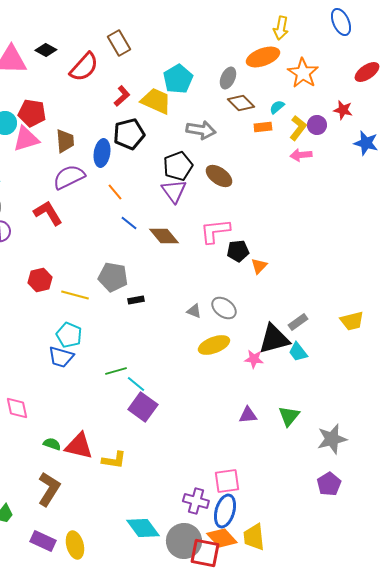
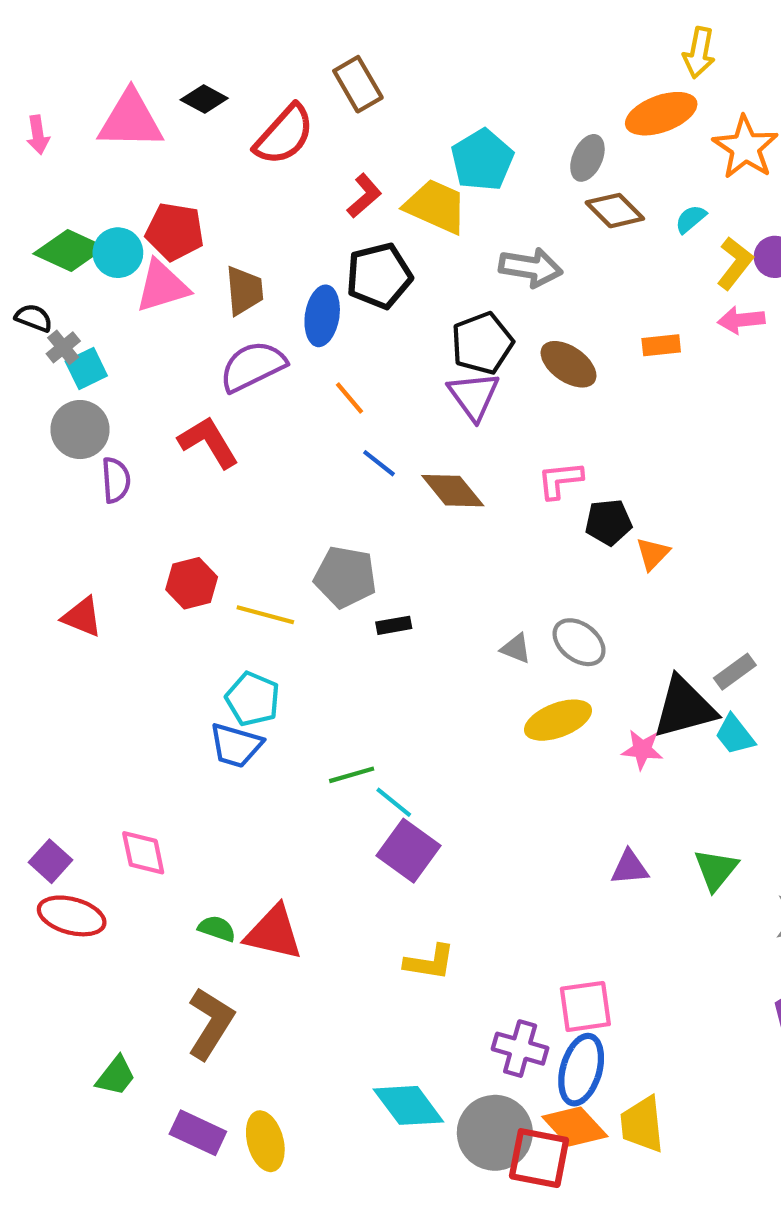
orange rectangle: (263, 127) -> (661, 345), moved
pink L-shape: (215, 231) -> (560, 480), size x0.7
yellow L-shape: (114, 460) -> (430, 962), moved

